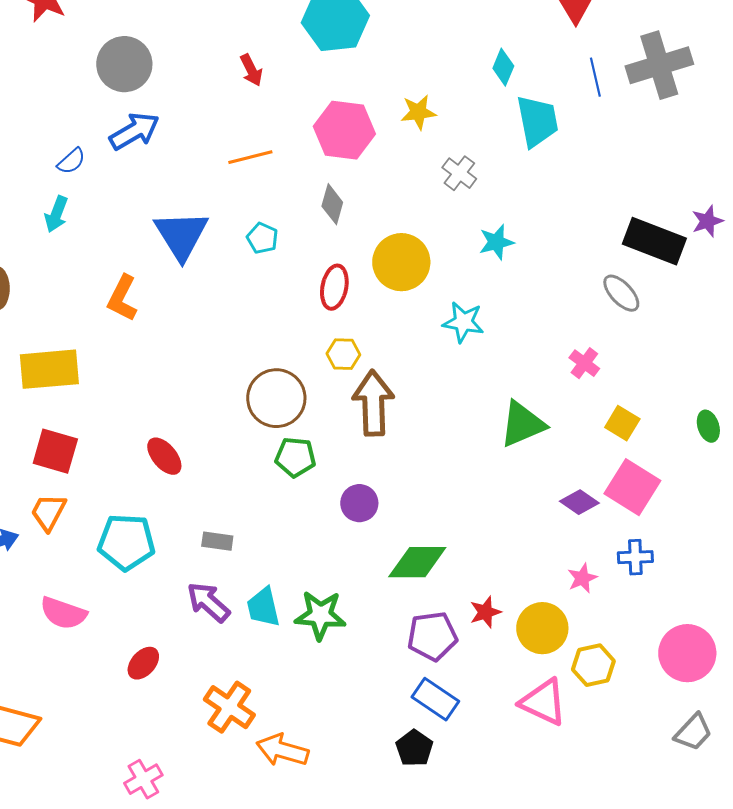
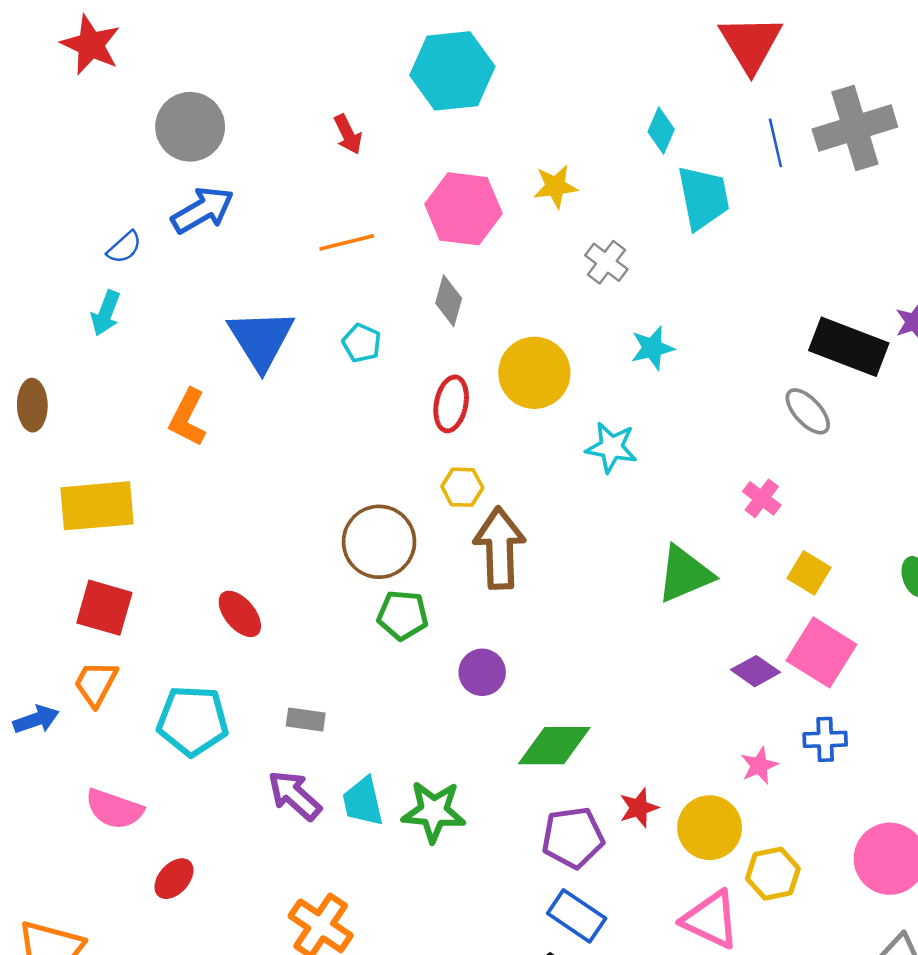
red ellipse: (143, 663) -> (174, 879), moved

